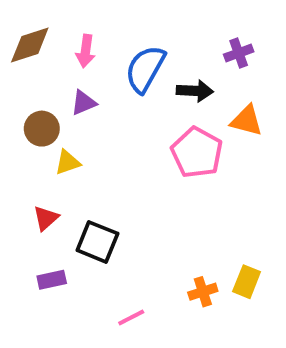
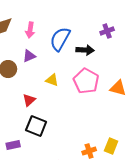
orange triangle: (247, 121) -> (118, 88), moved
yellow triangle: (68, 162) -> (52, 80), moved, turned 40
red triangle: (46, 218) -> (29, 100), moved

